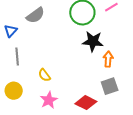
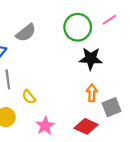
orange arrow: (108, 59) -> (92, 93), moved
yellow semicircle: (44, 75) -> (29, 97), moved

